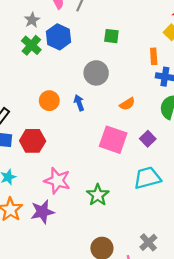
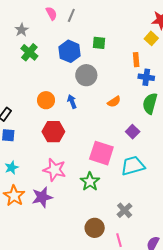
gray star: (32, 20) -> (22, 30), moved
blue hexagon: (58, 37) -> (69, 51), moved
pink square: (113, 140) -> (101, 153), moved
red hexagon: (33, 141) -> (53, 132), moved
gray cross: (148, 242) -> (125, 210), moved

